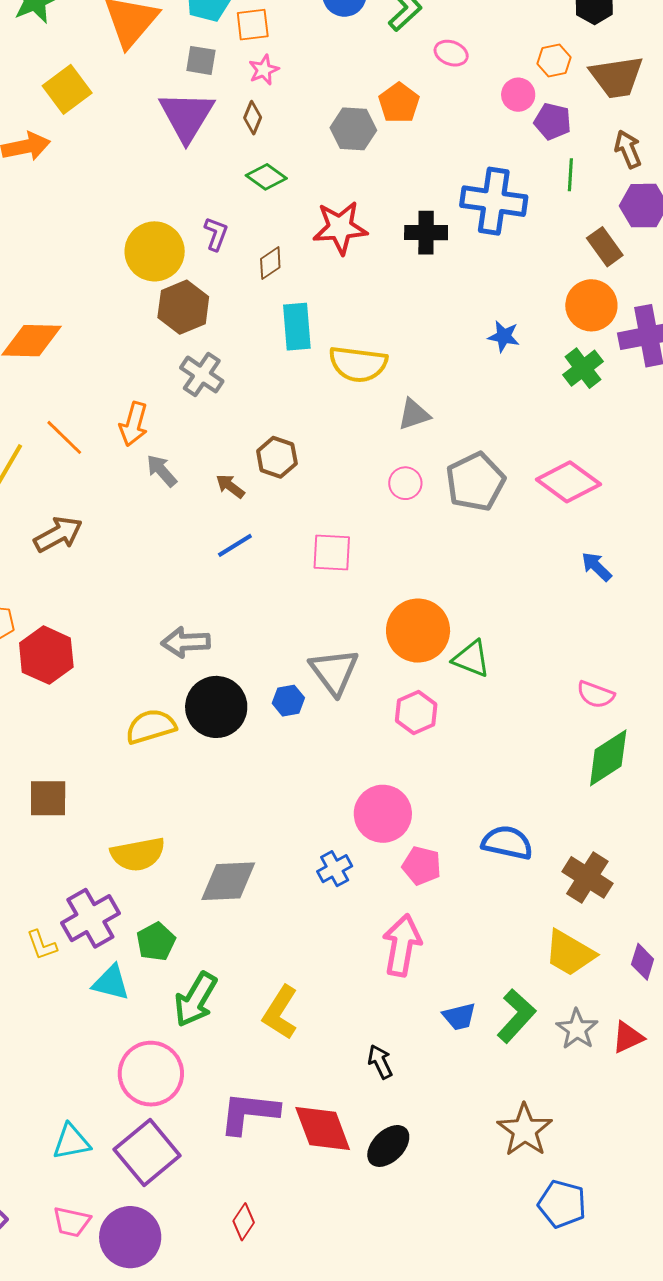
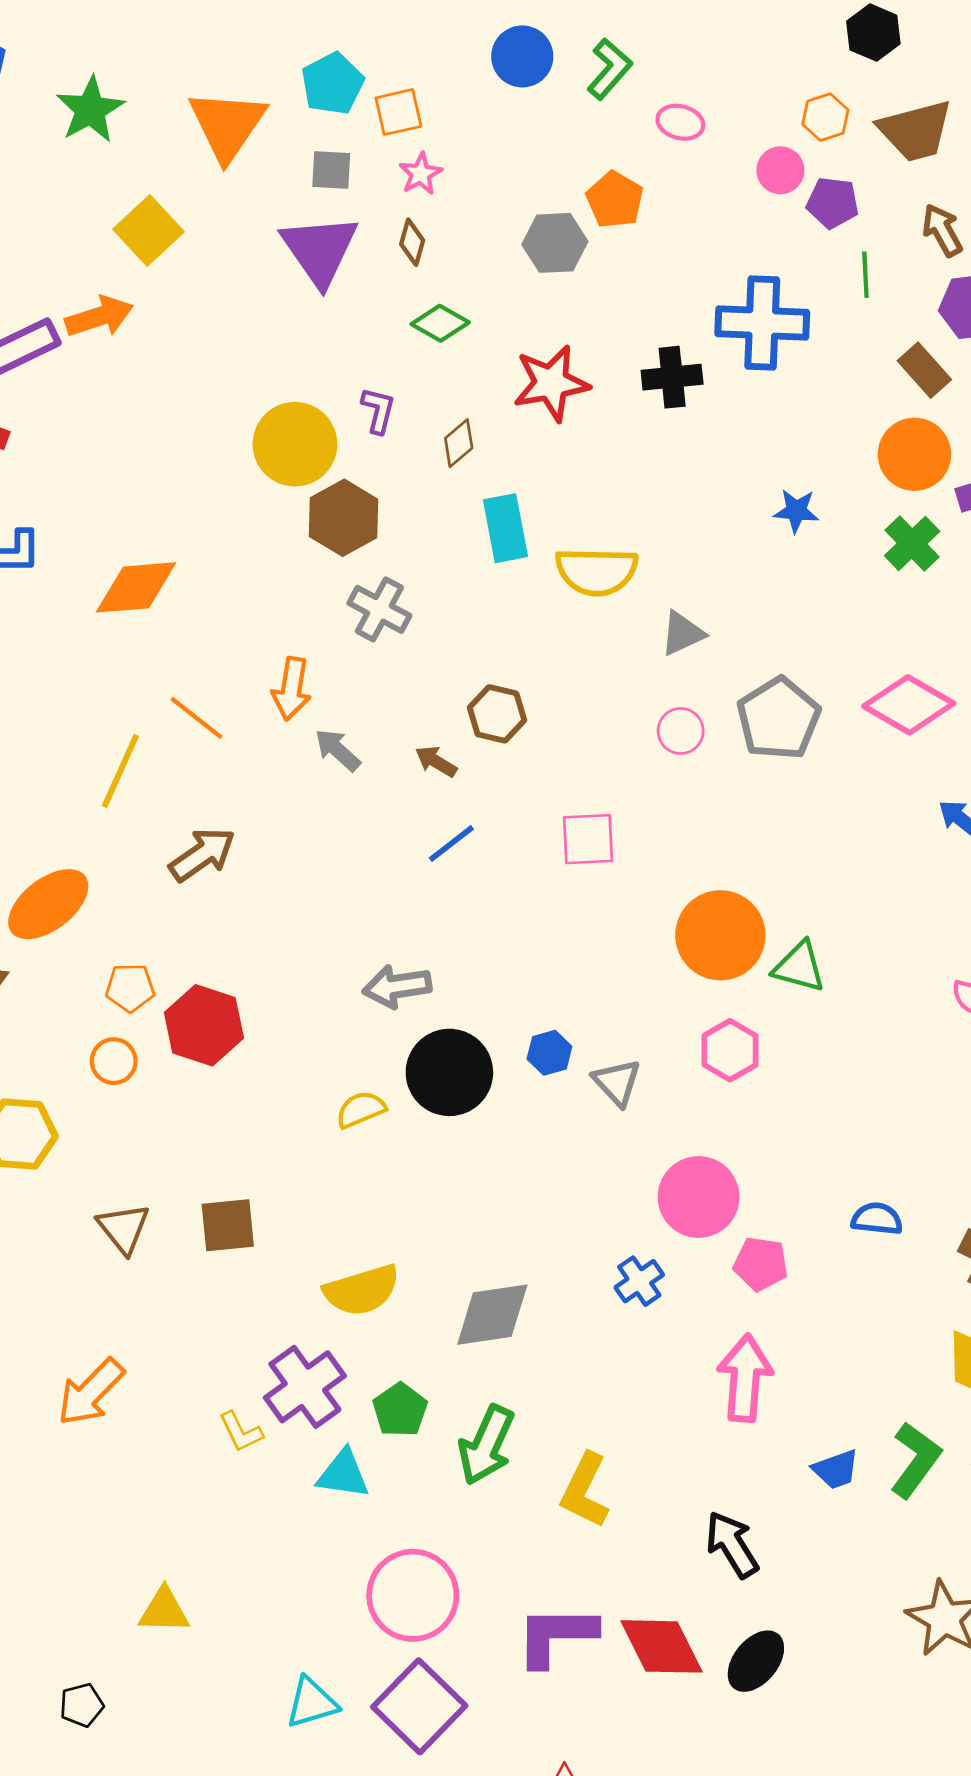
gray triangle: (334, 672) -> (617, 1082), moved, size x0.7
yellow semicircle: (151, 726) -> (361, 1110), size x0.7
blue semicircle: (507, 843) -> (877, 1219), size x0.7
green arrow: (196, 1000) -> (486, 1445), moved
black arrow: (380, 1062) -> (732, 1544), size x1.4

